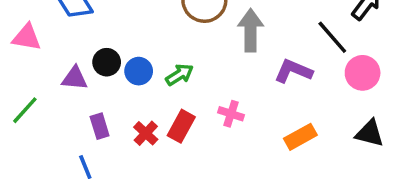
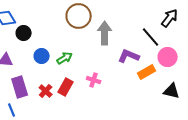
black circle: (107, 62) -> (24, 33), moved
purple rectangle: (100, 126) -> (20, 87), size x1.5
orange rectangle: (300, 137) -> (147, 72), moved

